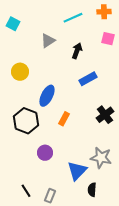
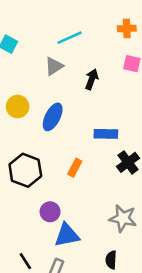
cyan line: (73, 18) -> (70, 38), moved
blue rectangle: (88, 79) -> (106, 134), moved, turned 30
blue ellipse: (47, 96) -> (53, 117), moved
blue triangle: (77, 171) -> (67, 235), moved, turned 35

